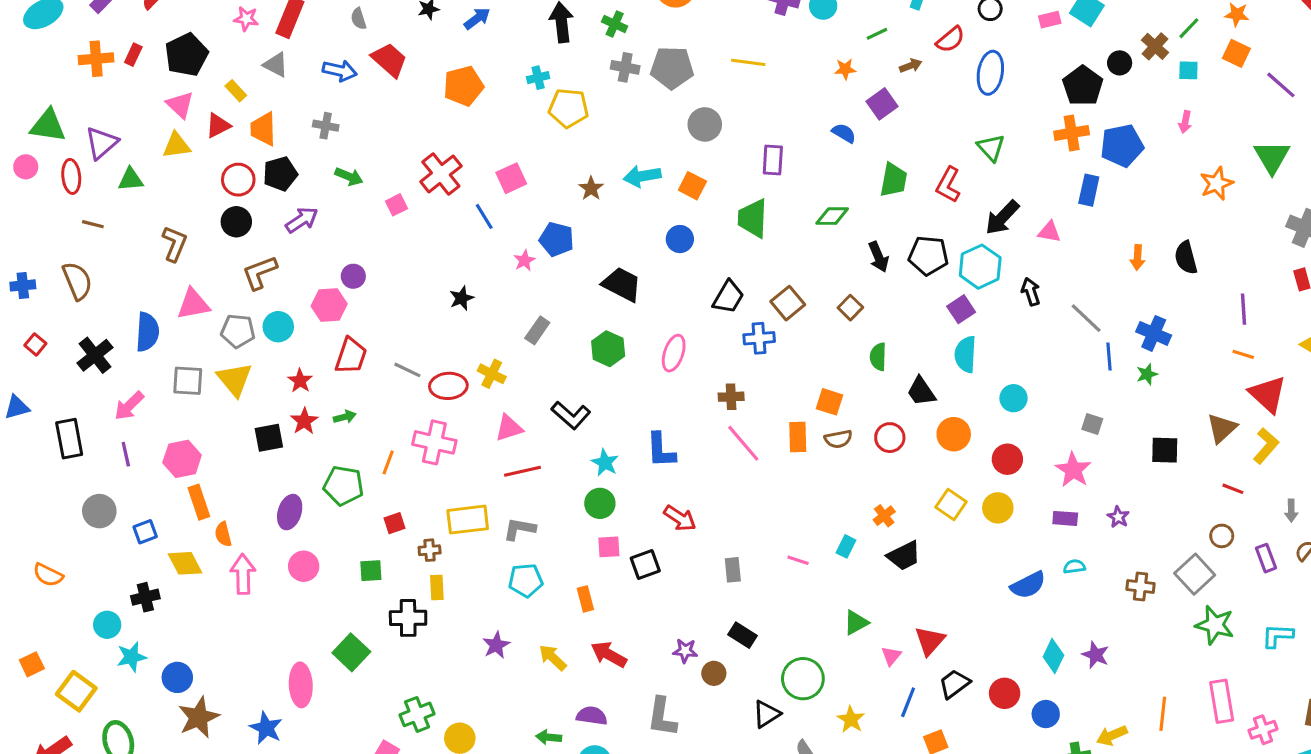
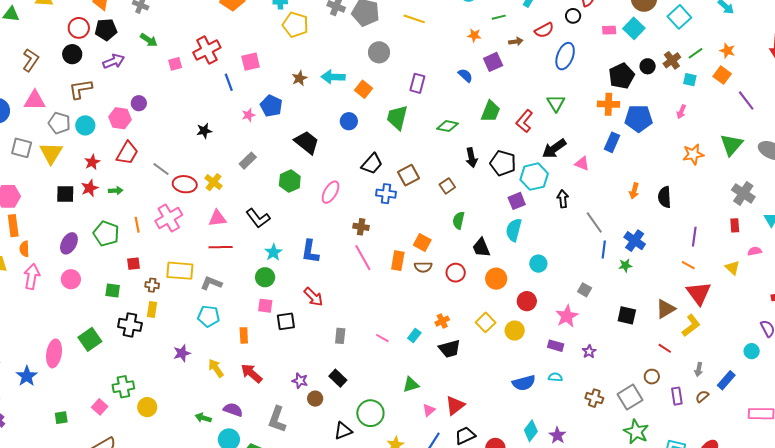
pink cross: (434, 442) -> (169, 218), turned 36
orange line: (388, 462) -> (137, 225), turned -42

